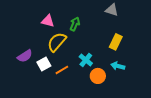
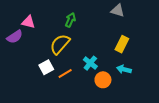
pink triangle: (48, 21) -> (28, 22), moved
green arrow: (75, 24) -> (70, 20), moved
purple semicircle: (25, 56) -> (15, 37), moved

